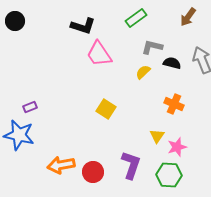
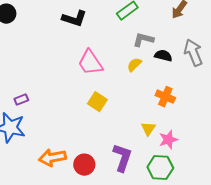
pink trapezoid: (99, 54) -> (90, 63), moved

